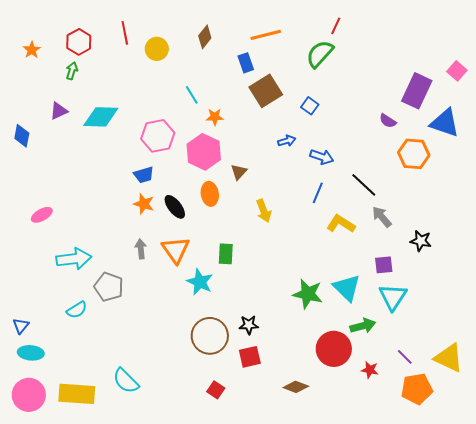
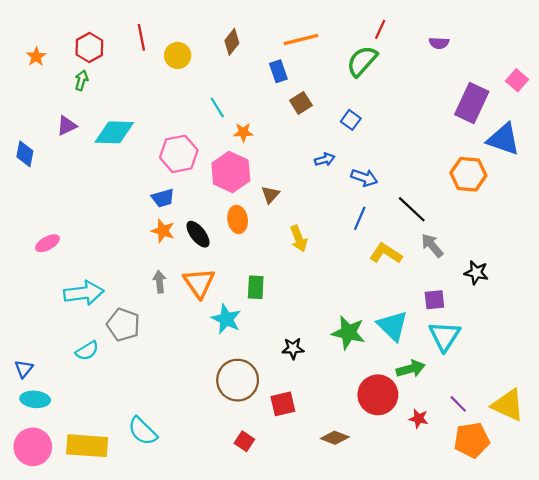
brown square: (266, 91) -> (301, 103), size x0.6
purple semicircle: (388, 121) -> (439, 43), moved, turned -30
black star: (249, 325) -> (293, 348), moved

